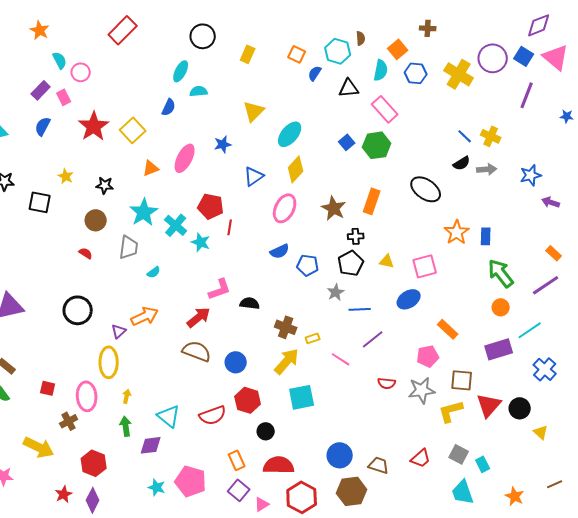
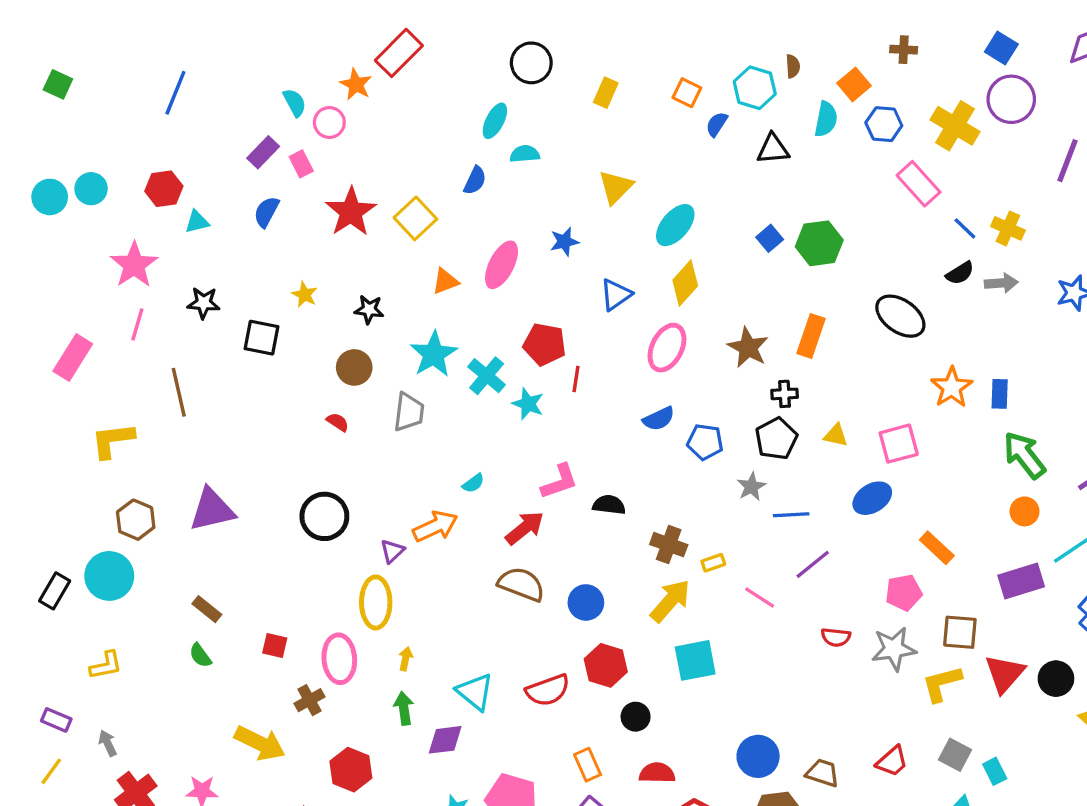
orange star: (40, 30) -> (356, 84), moved
blue square: (524, 56) -> (1001, 48), moved
pink rectangle: (385, 109) -> (919, 184), moved
cyan semicircle: (154, 272) -> (473, 483), moved
red semicircle: (279, 465) -> (657, 773), size x0.7

